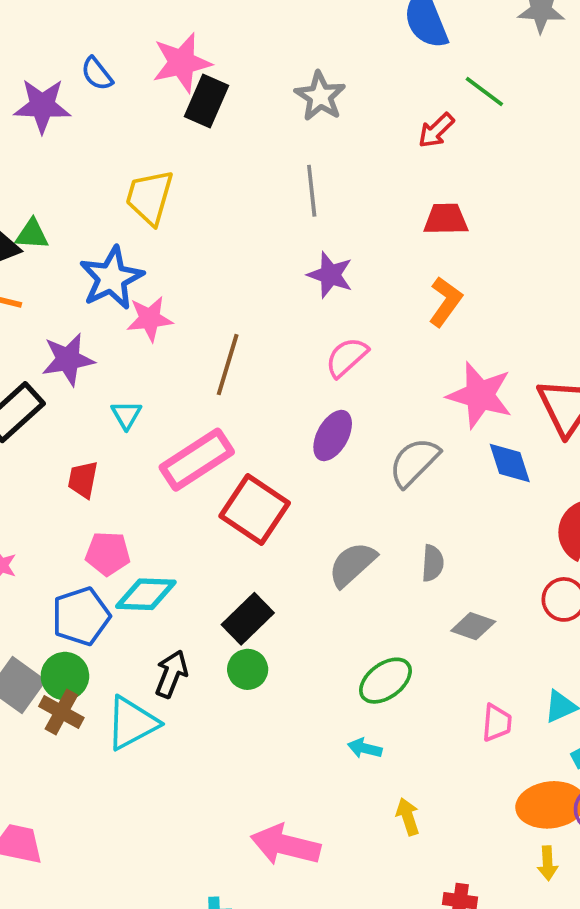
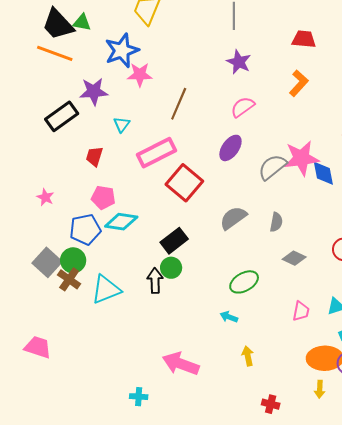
pink star: (480, 395) -> (301, 158), moved, turned -30
black arrow: (171, 674) -> (155, 281), moved, turned -30

